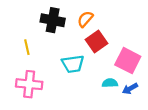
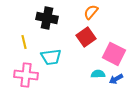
orange semicircle: (85, 19) -> (91, 12), moved
cyan trapezoid: (73, 64) -> (51, 57), moved

